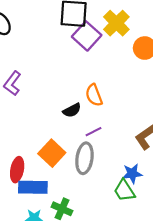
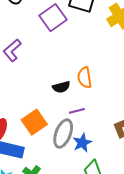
purple square: (87, 36) -> (53, 18), moved
blue star: (132, 174) -> (82, 143), moved, turned -30

